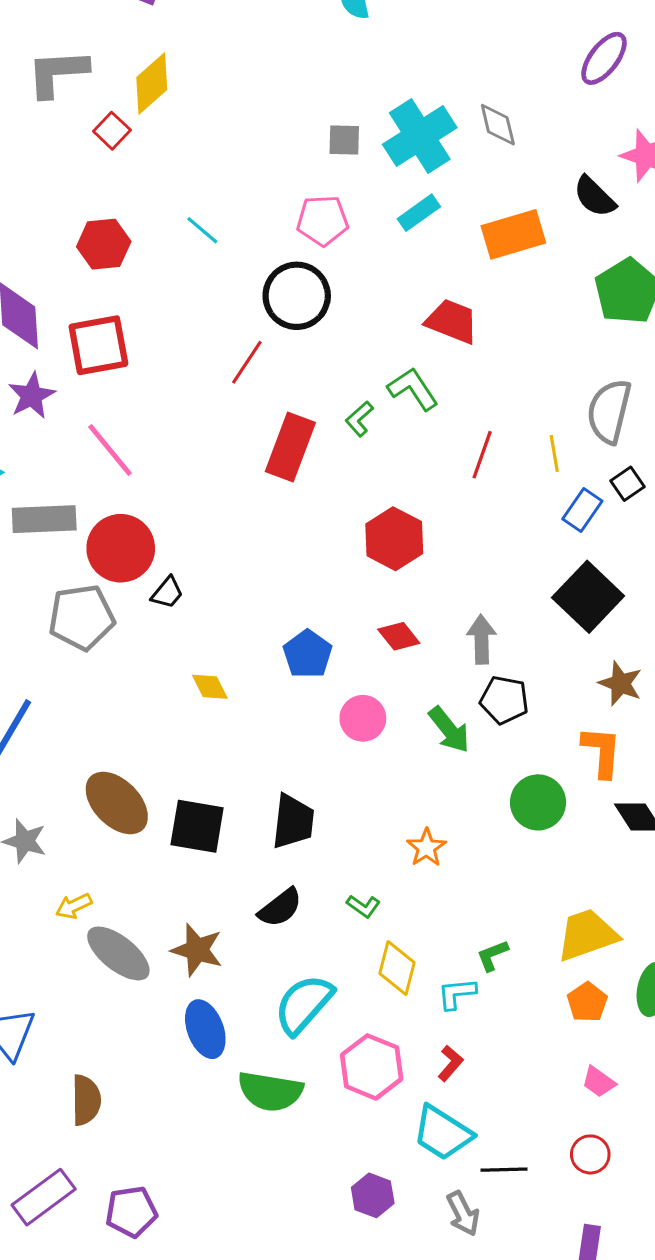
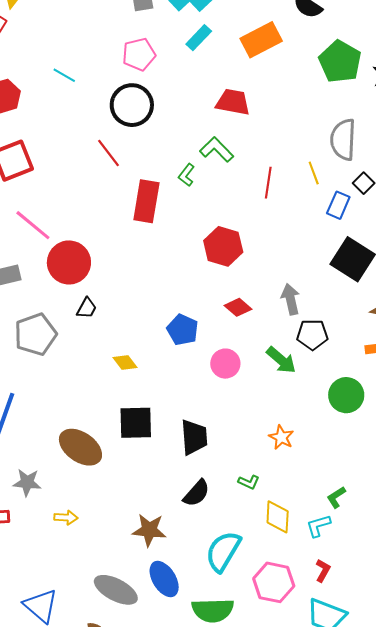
red line: (247, 362) -> (109, 153), turned -60
red circle: (121, 548) -> (69, 262), moved
black square: (197, 826) -> (136, 423), moved
yellow arrow: (74, 906) -> (66, 518), turned -140
gray ellipse: (118, 953) -> (116, 590), moved

